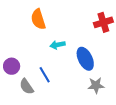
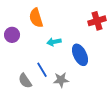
purple circle: (12, 66) -> (12, 35), moved
gray star: (96, 85) -> (61, 80), moved

